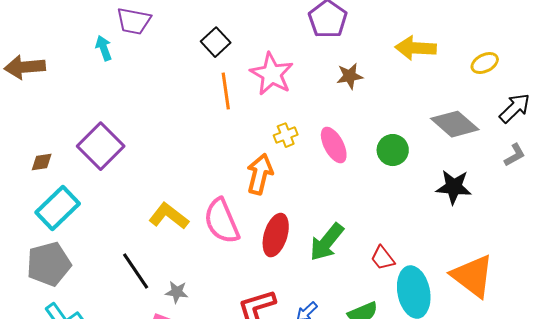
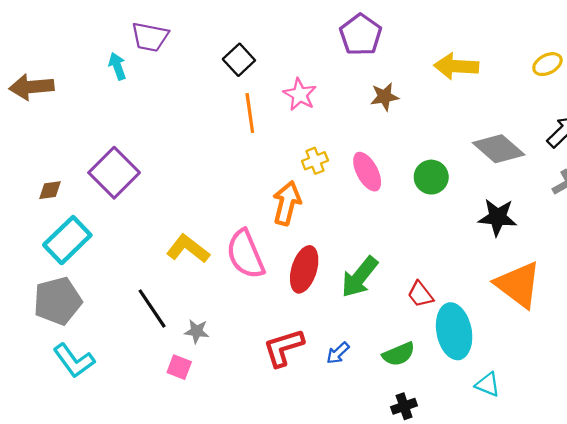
yellow ellipse: (485, 63) -> (547, 64), moved
pink star: (272, 74) -> (300, 94), size x0.7
orange triangle: (473, 276) -> (518, 285), moved

